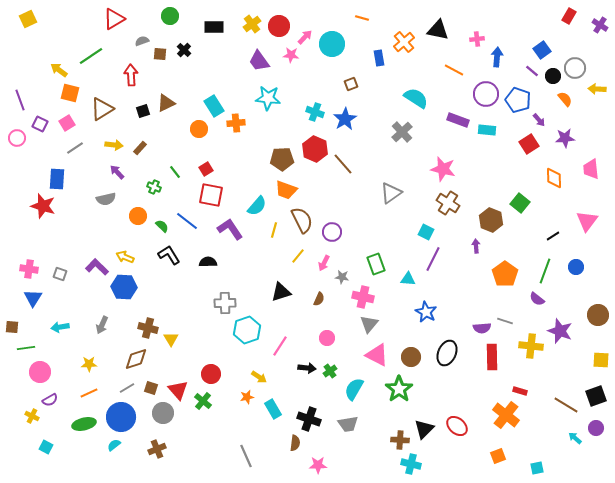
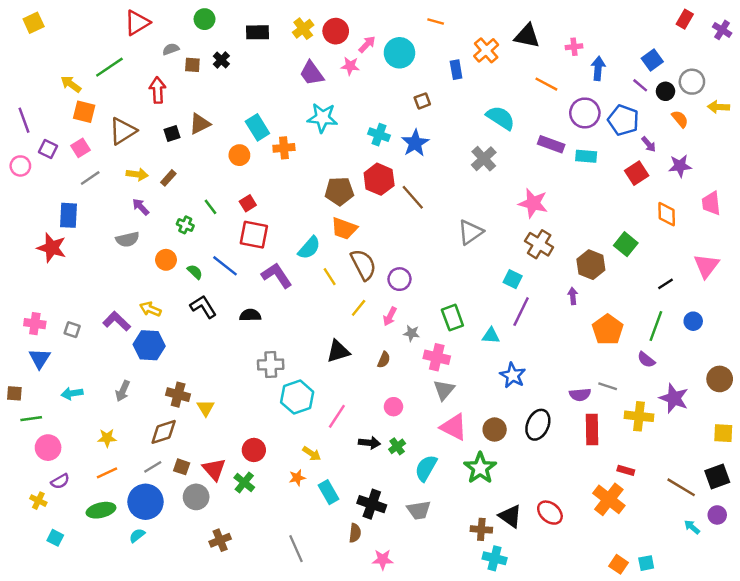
yellow line: (274, 230) -> (330, 277), turned -49
black triangle: (424, 429) -> (510, 516), turned -40
brown cross: (157, 449) -> (220, 540), moved
orange square: (498, 456) -> (619, 564), moved, turned -35

